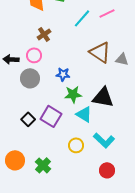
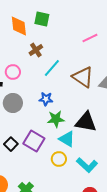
cyan line: (82, 18) -> (52, 68), moved
brown cross: (44, 34) -> (36, 50), moved
pink circle: (34, 55) -> (13, 72), moved
yellow circle: (76, 145) -> (59, 159), moved

